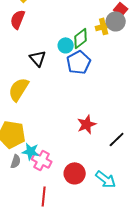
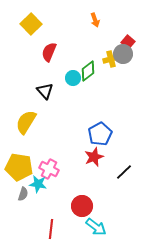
red semicircle: (18, 19) -> (49, 52), moved
blue pentagon: (79, 62) -> (100, 134), moved
pink cross: (42, 160) -> (49, 169), moved
cyan arrow: (106, 179) -> (96, 227), moved

